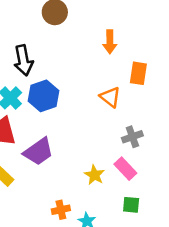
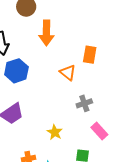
orange arrow: (110, 42) -> (46, 33), moved, size x1.4
pink rectangle: (125, 169) -> (99, 131), moved

